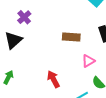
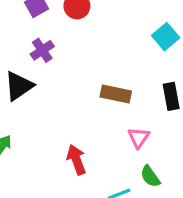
pink triangle: (88, 61) -> (139, 138), turned -32

